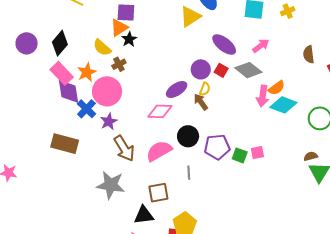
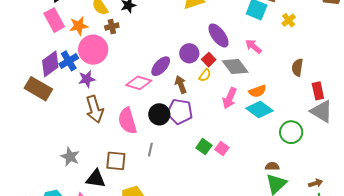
yellow cross: (288, 11) -> (289, 20), turned -32
pink arrow: (261, 46) -> (253, 46), turned -120
purple ellipse: (177, 89) -> (161, 66), turned -30
yellow semicircle: (205, 89) -> (205, 75), moved
purple diamond: (69, 91) -> (50, 64), moved, turned 48
pink arrow: (263, 96) -> (230, 98), moved
purple pentagon: (217, 147) -> (180, 112), moved
pink semicircle: (159, 151) -> (127, 121), turned -92
pink square: (257, 153) -> (222, 149), turned 32
gray star: (111, 185) -> (70, 157), moved, size x0.7

